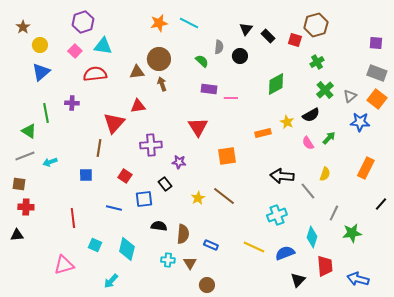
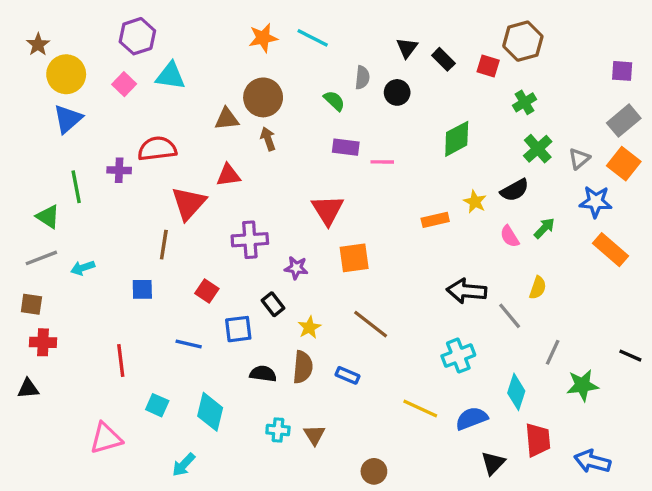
yellow circle: (40, 45) -> (66, 74), size x1.5
gray rectangle: (377, 73) -> (624, 121), turned -60
red semicircle: (95, 74) -> (157, 149), moved
orange square: (227, 156) -> (354, 258), moved
orange rectangle: (366, 168) -> (611, 250), moved, turned -75
yellow star: (198, 198) -> (309, 327), moved
black line: (381, 204) -> (630, 356), moved, turned 72
brown semicircle: (183, 234) -> (303, 367), moved
blue rectangle: (211, 245) -> (347, 375), moved
brown circle: (207, 285) -> (374, 471), moved

